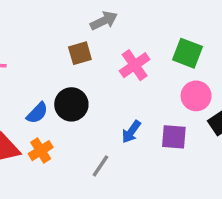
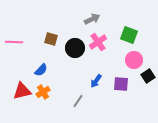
gray arrow: (104, 21) -> (92, 19), moved
brown square: (80, 53) -> (51, 39), moved, turned 32
black circle: (71, 104) -> (75, 48), moved

